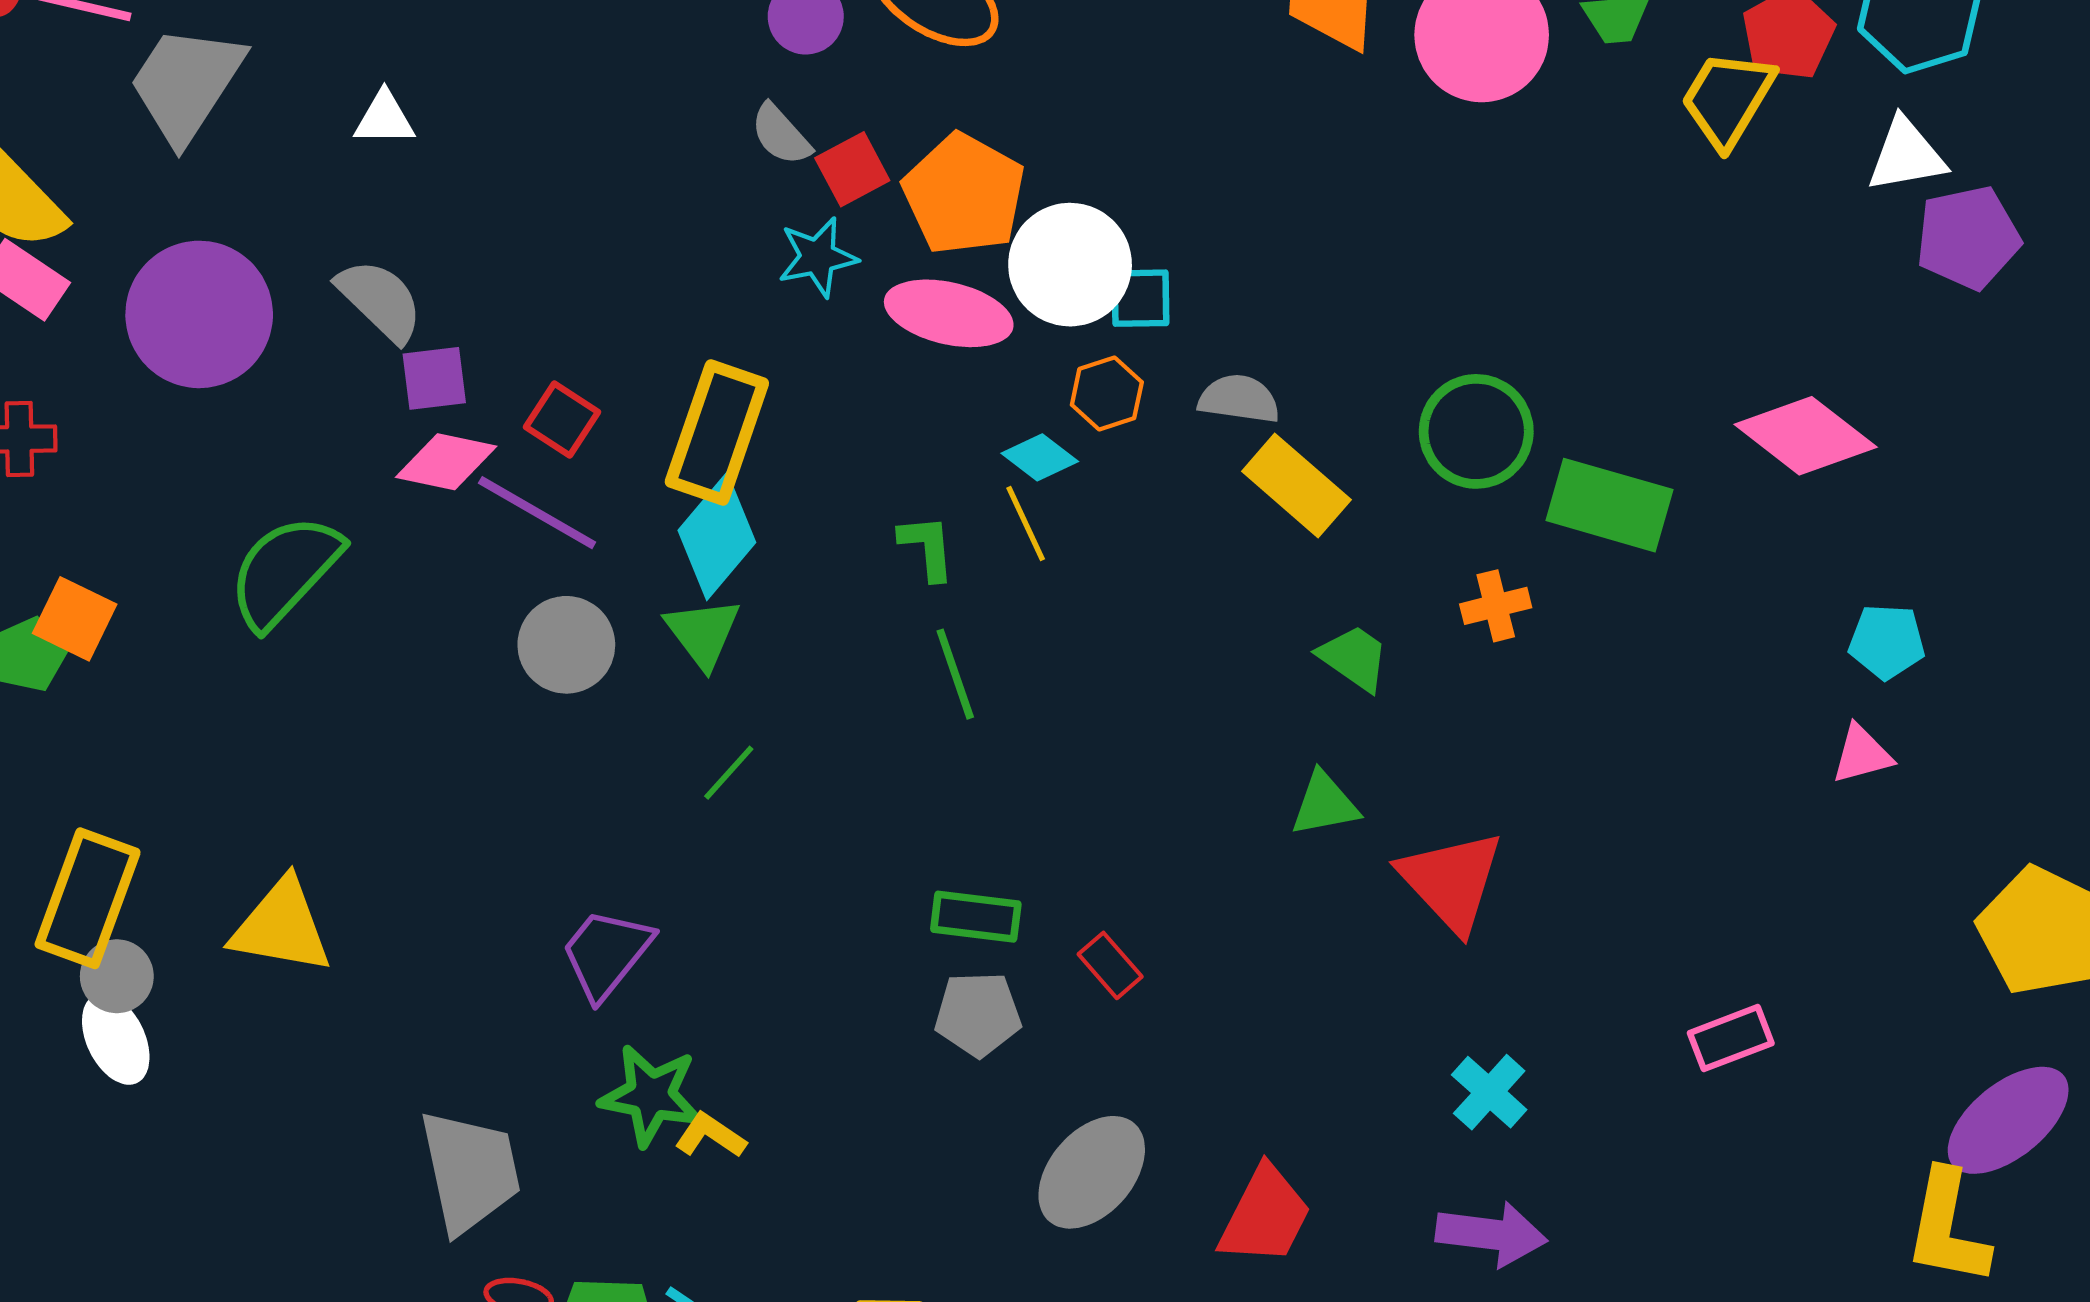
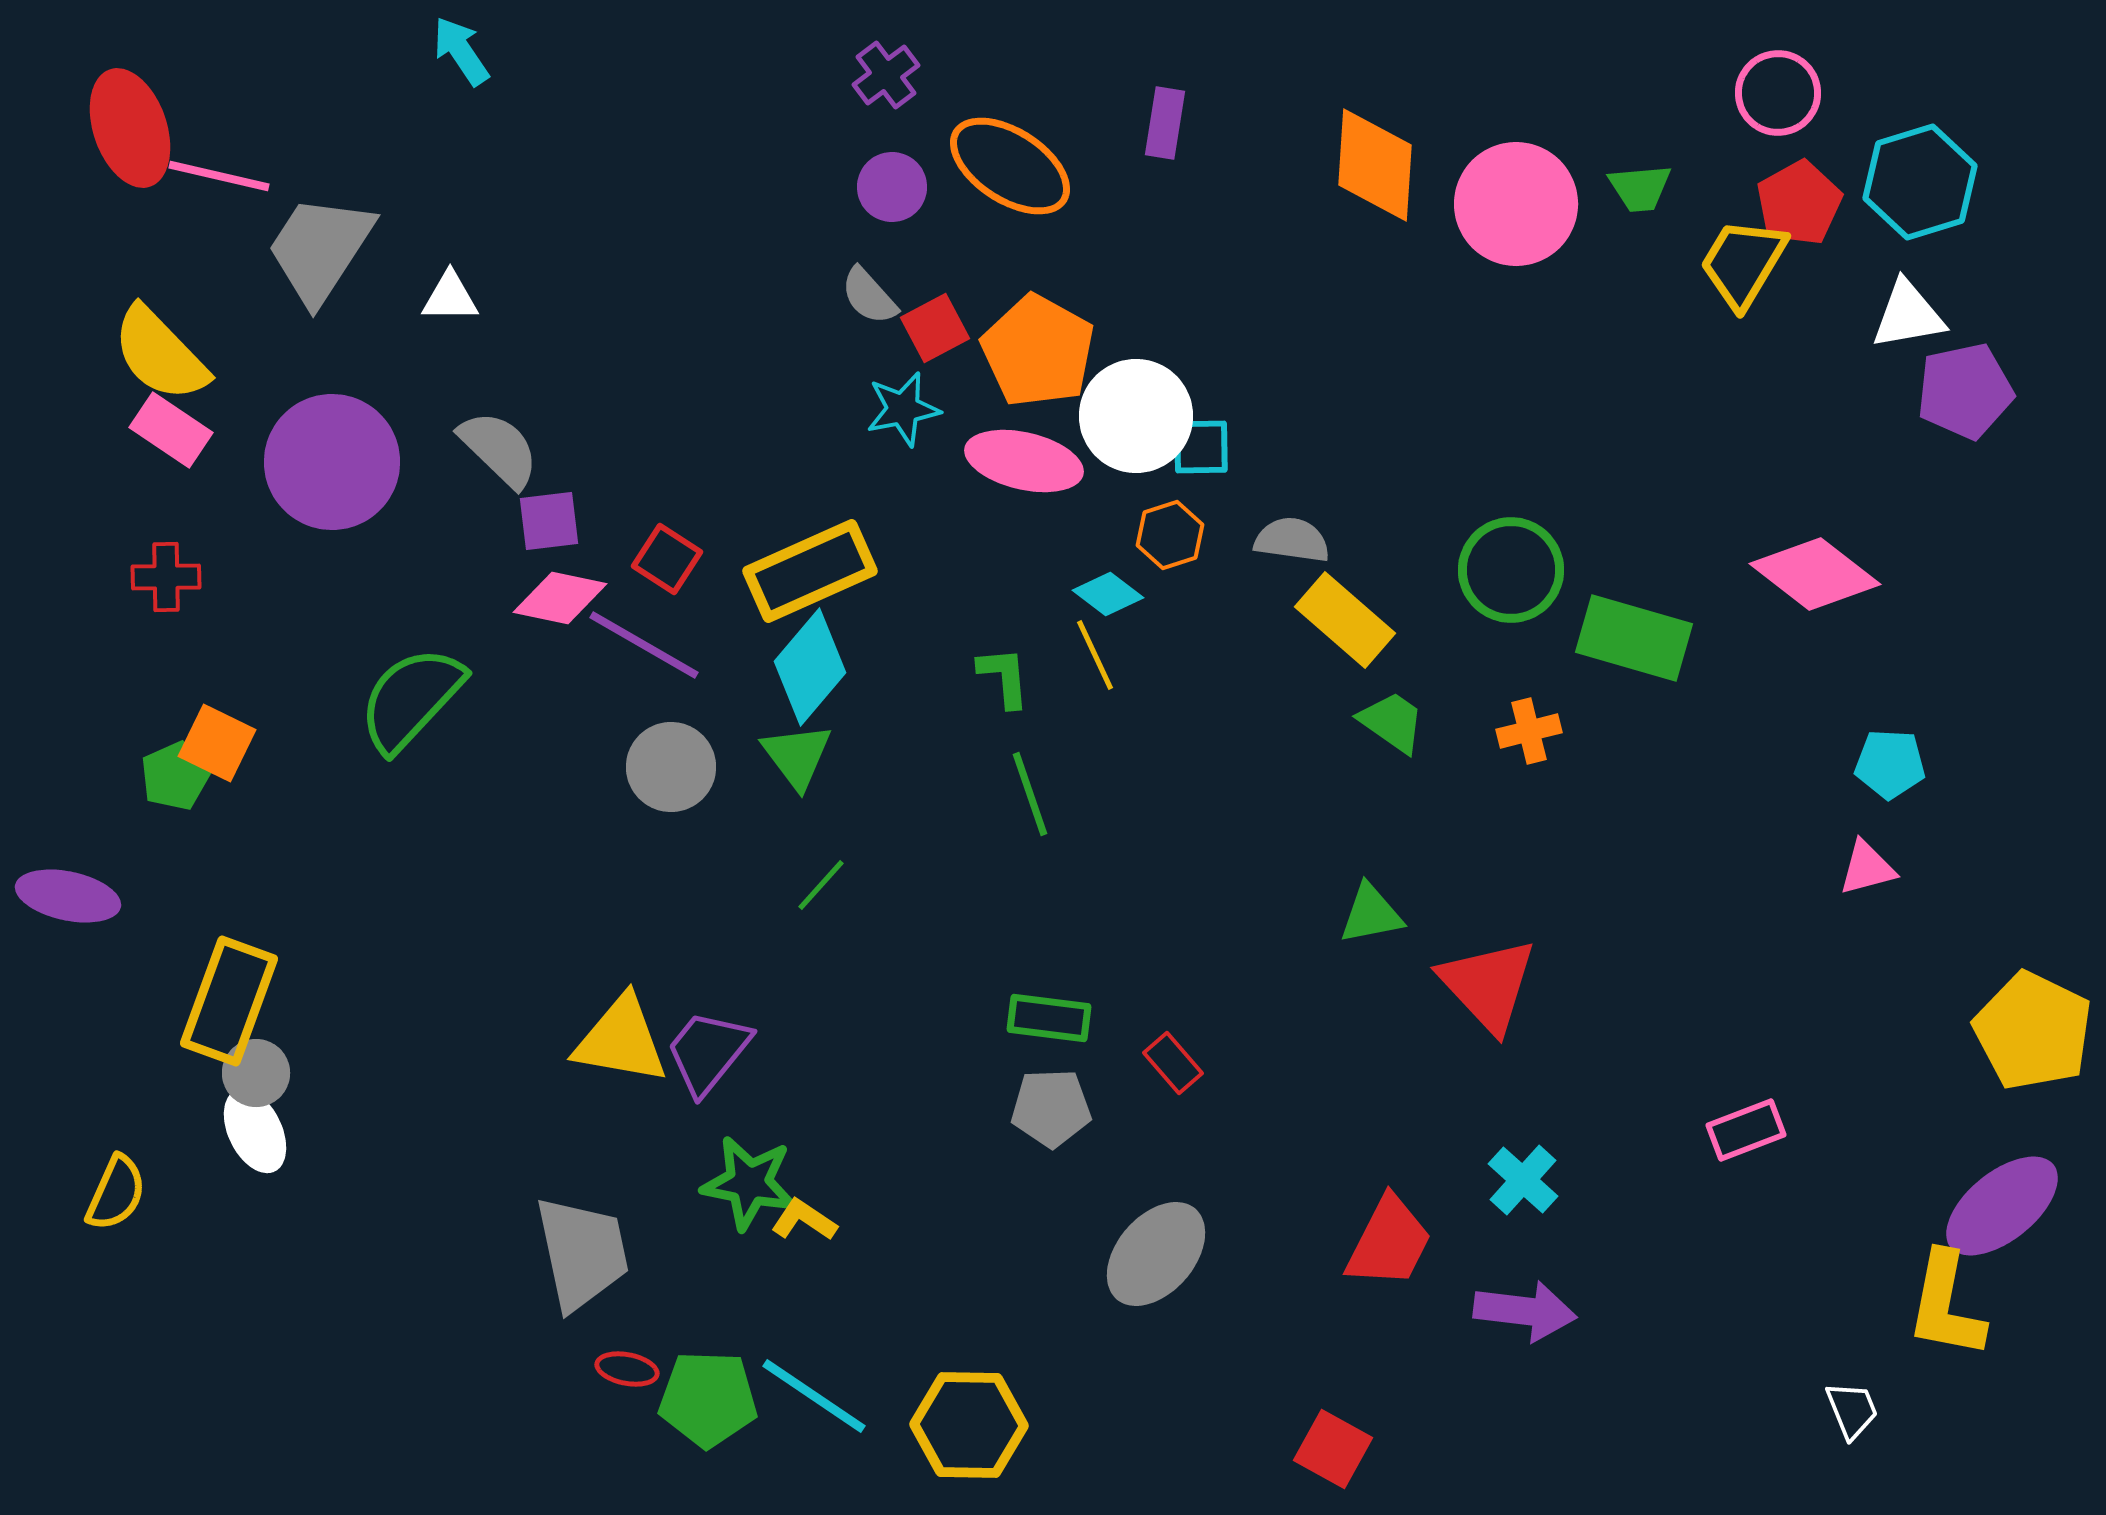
white triangle: (384, 118) -> (450, 297), moved
yellow rectangle: (717, 432) -> (810, 571), turned 47
green trapezoid: (1354, 658) -> (1392, 722), moved
yellow triangle: (281, 926) -> (621, 1040), moved
red trapezoid: (1265, 1216) -> (1389, 1242), moved

